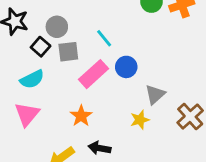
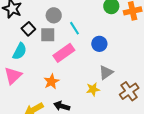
gray circle: (57, 27) -> (54, 15), moved
blue circle: (126, 67) -> (99, 44), moved
cyan semicircle: (32, 79) -> (20, 51), turned -42

